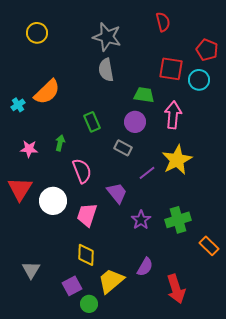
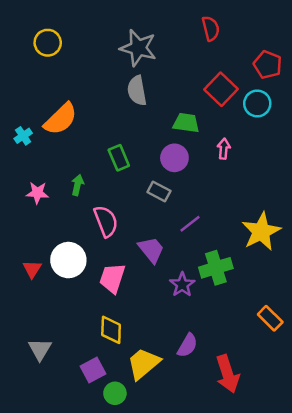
red square: (171, 69) -> (221, 89), turned 35
pink arrow: (173, 115) -> (224, 149), size x0.6
yellow star: (177, 160) -> (261, 232), moved
red triangle: (20, 189) -> (32, 269), moved, size x0.6
green cross: (178, 220) -> (216, 268), moved

